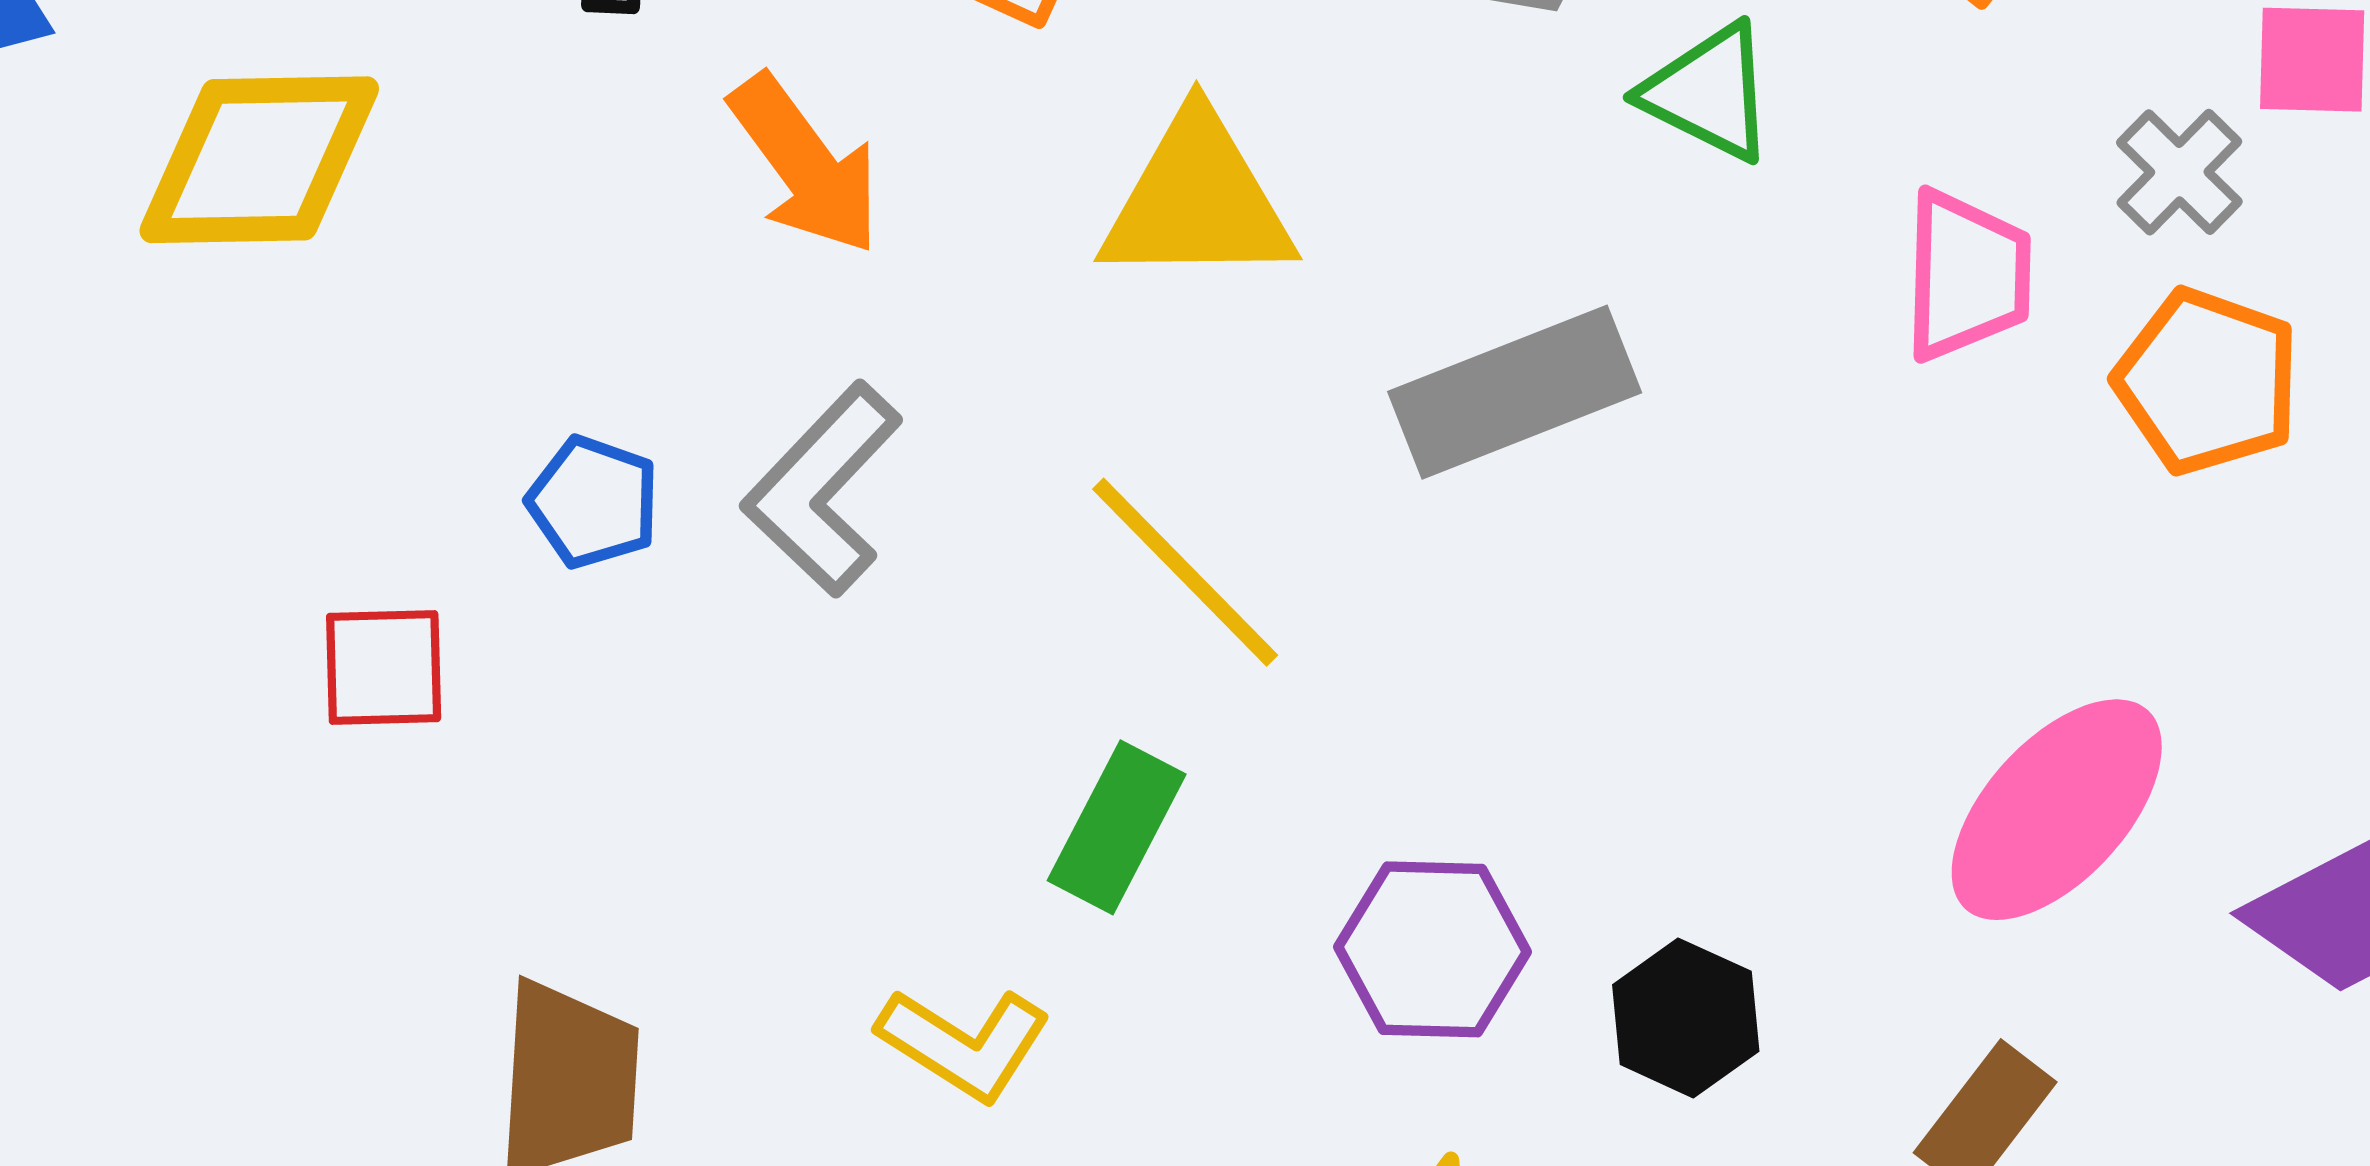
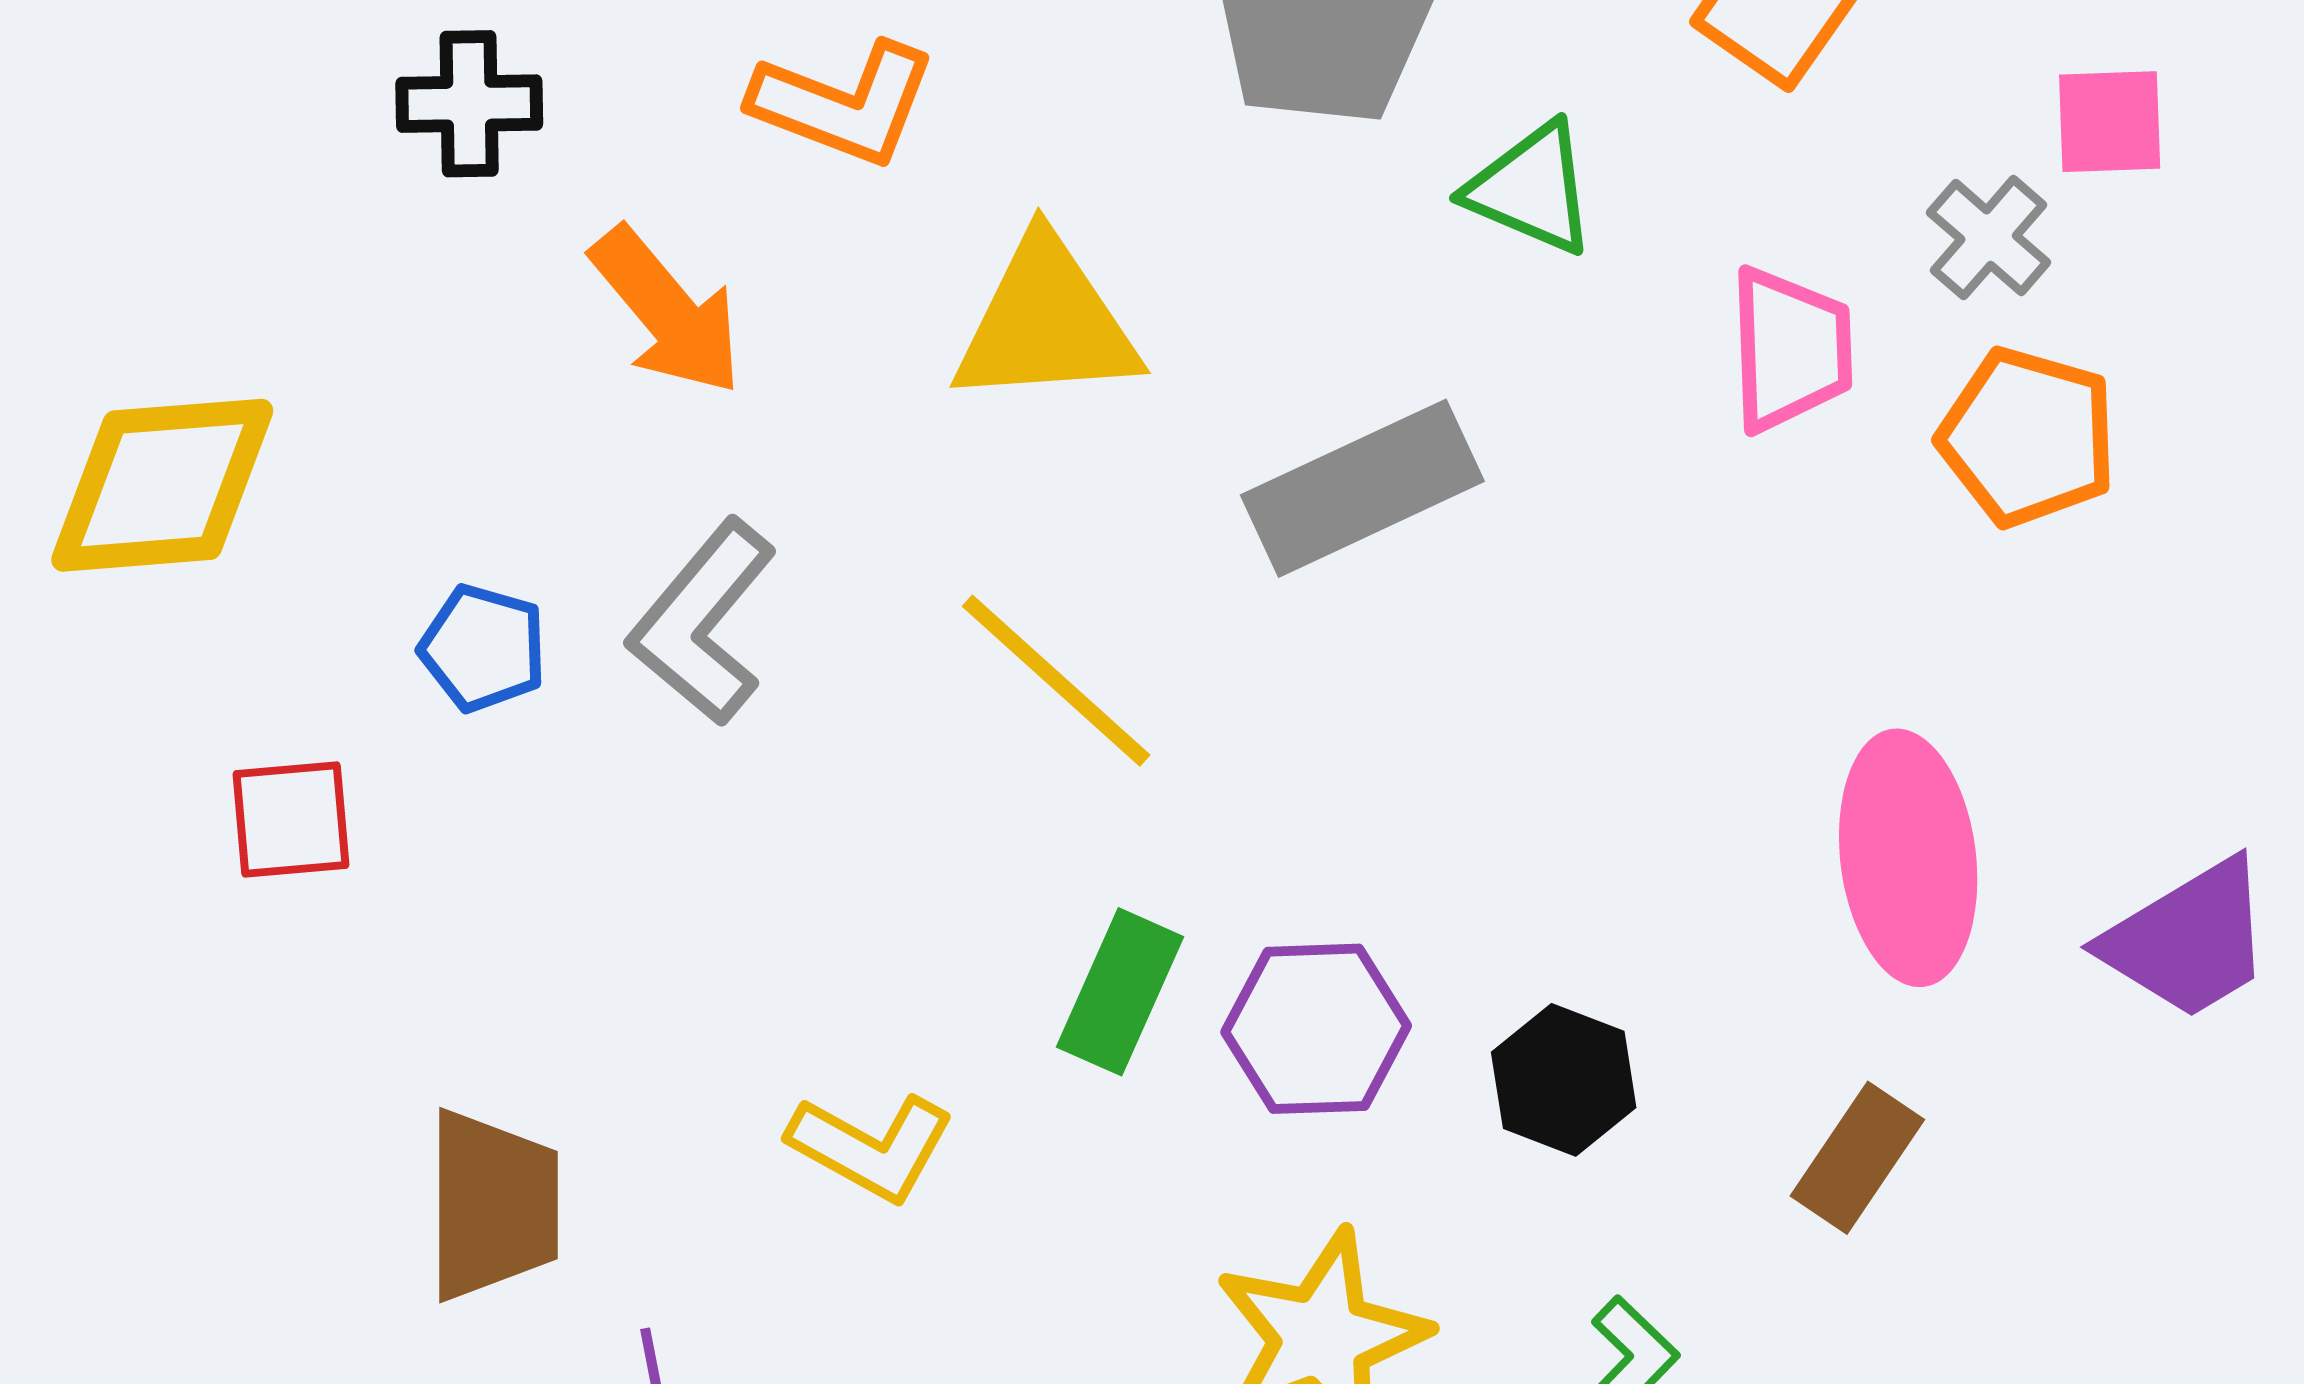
yellow diamond: (259, 160) -> (162, 485), moved
pink ellipse: (2057, 810) -> (1908, 858), turned -46
green rectangle: (1117, 827) -> (1120, 992), moved

